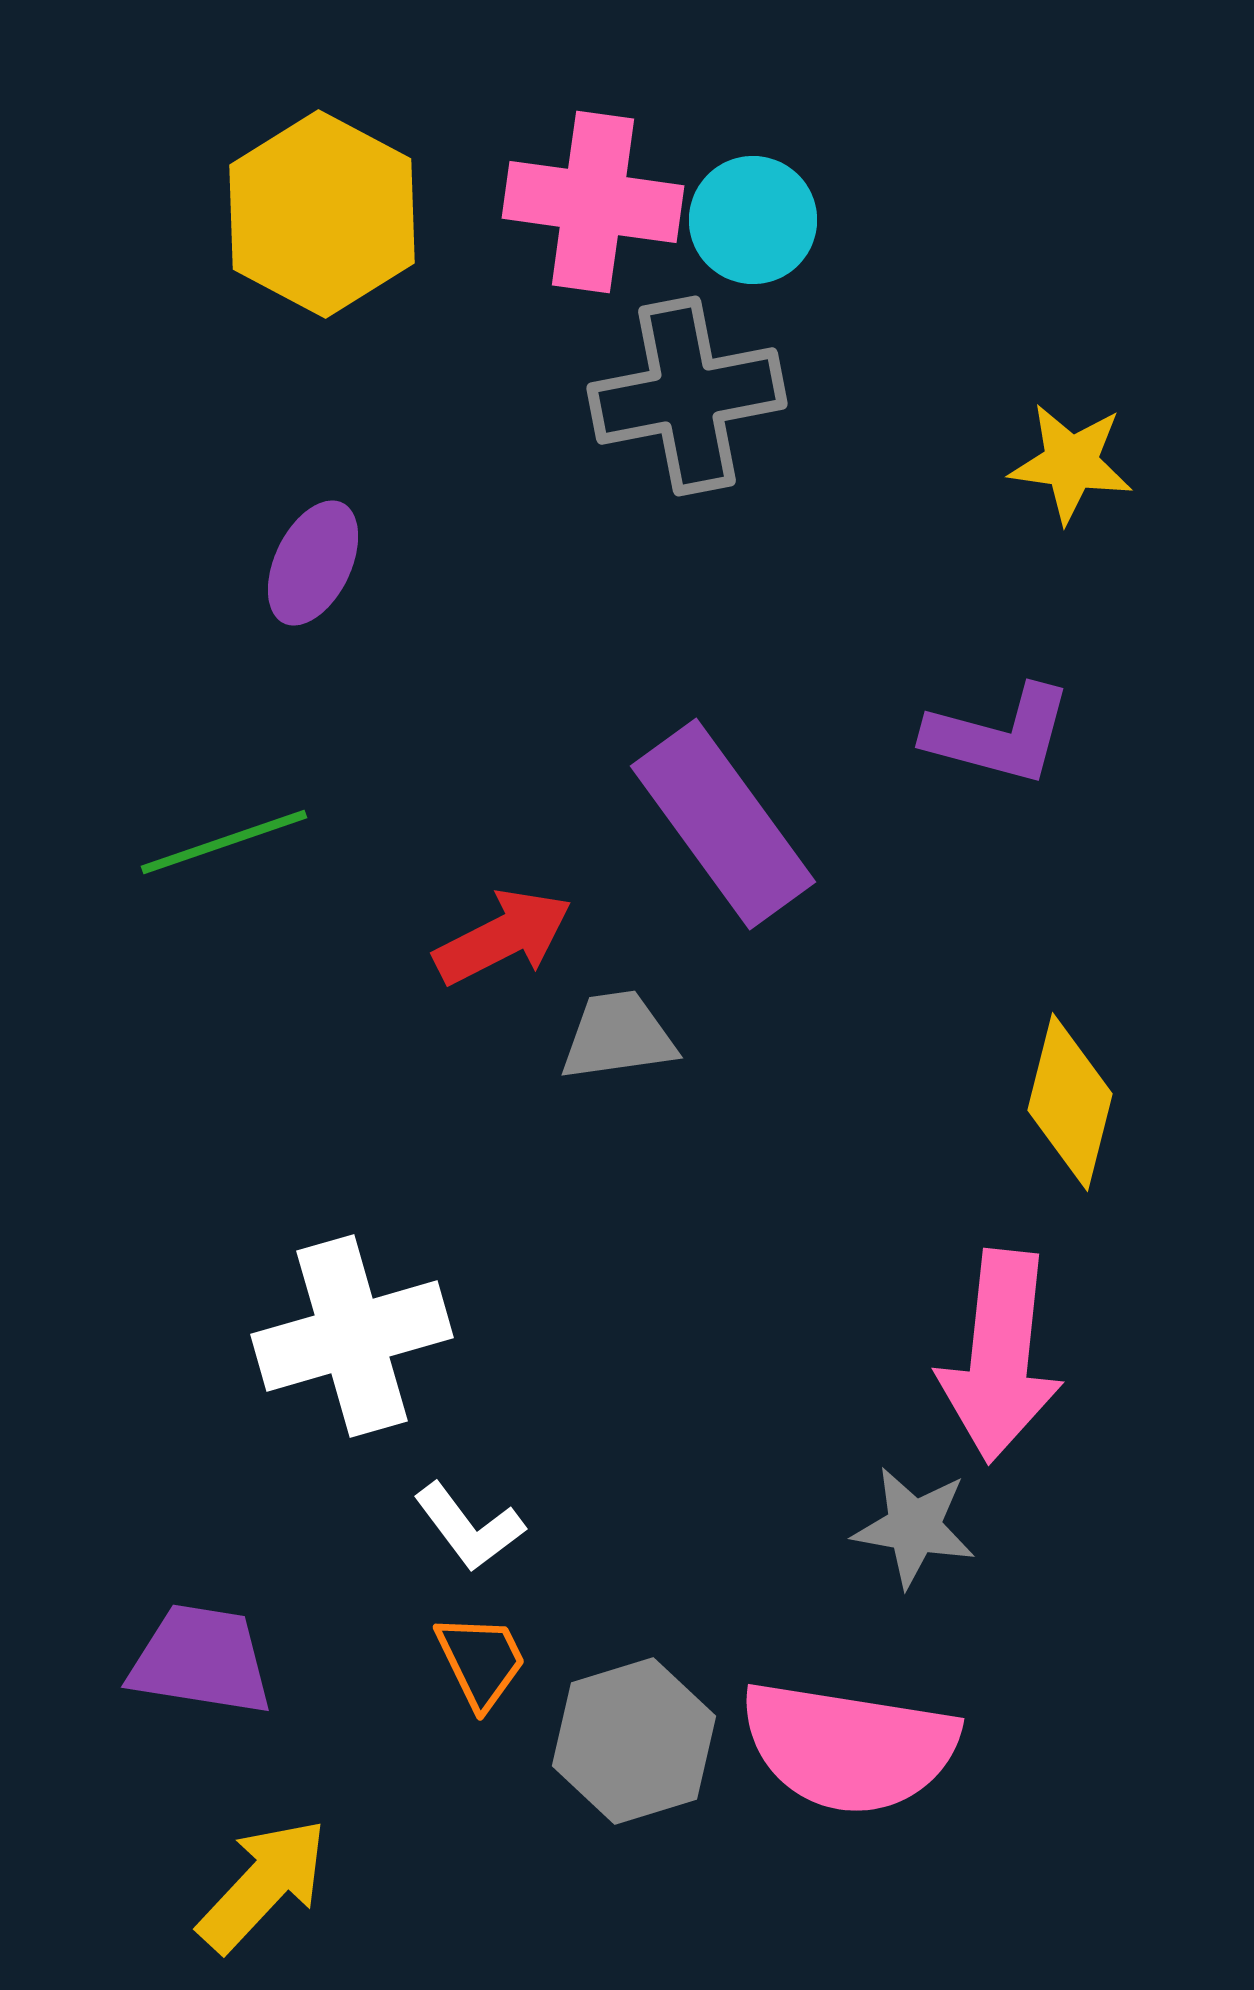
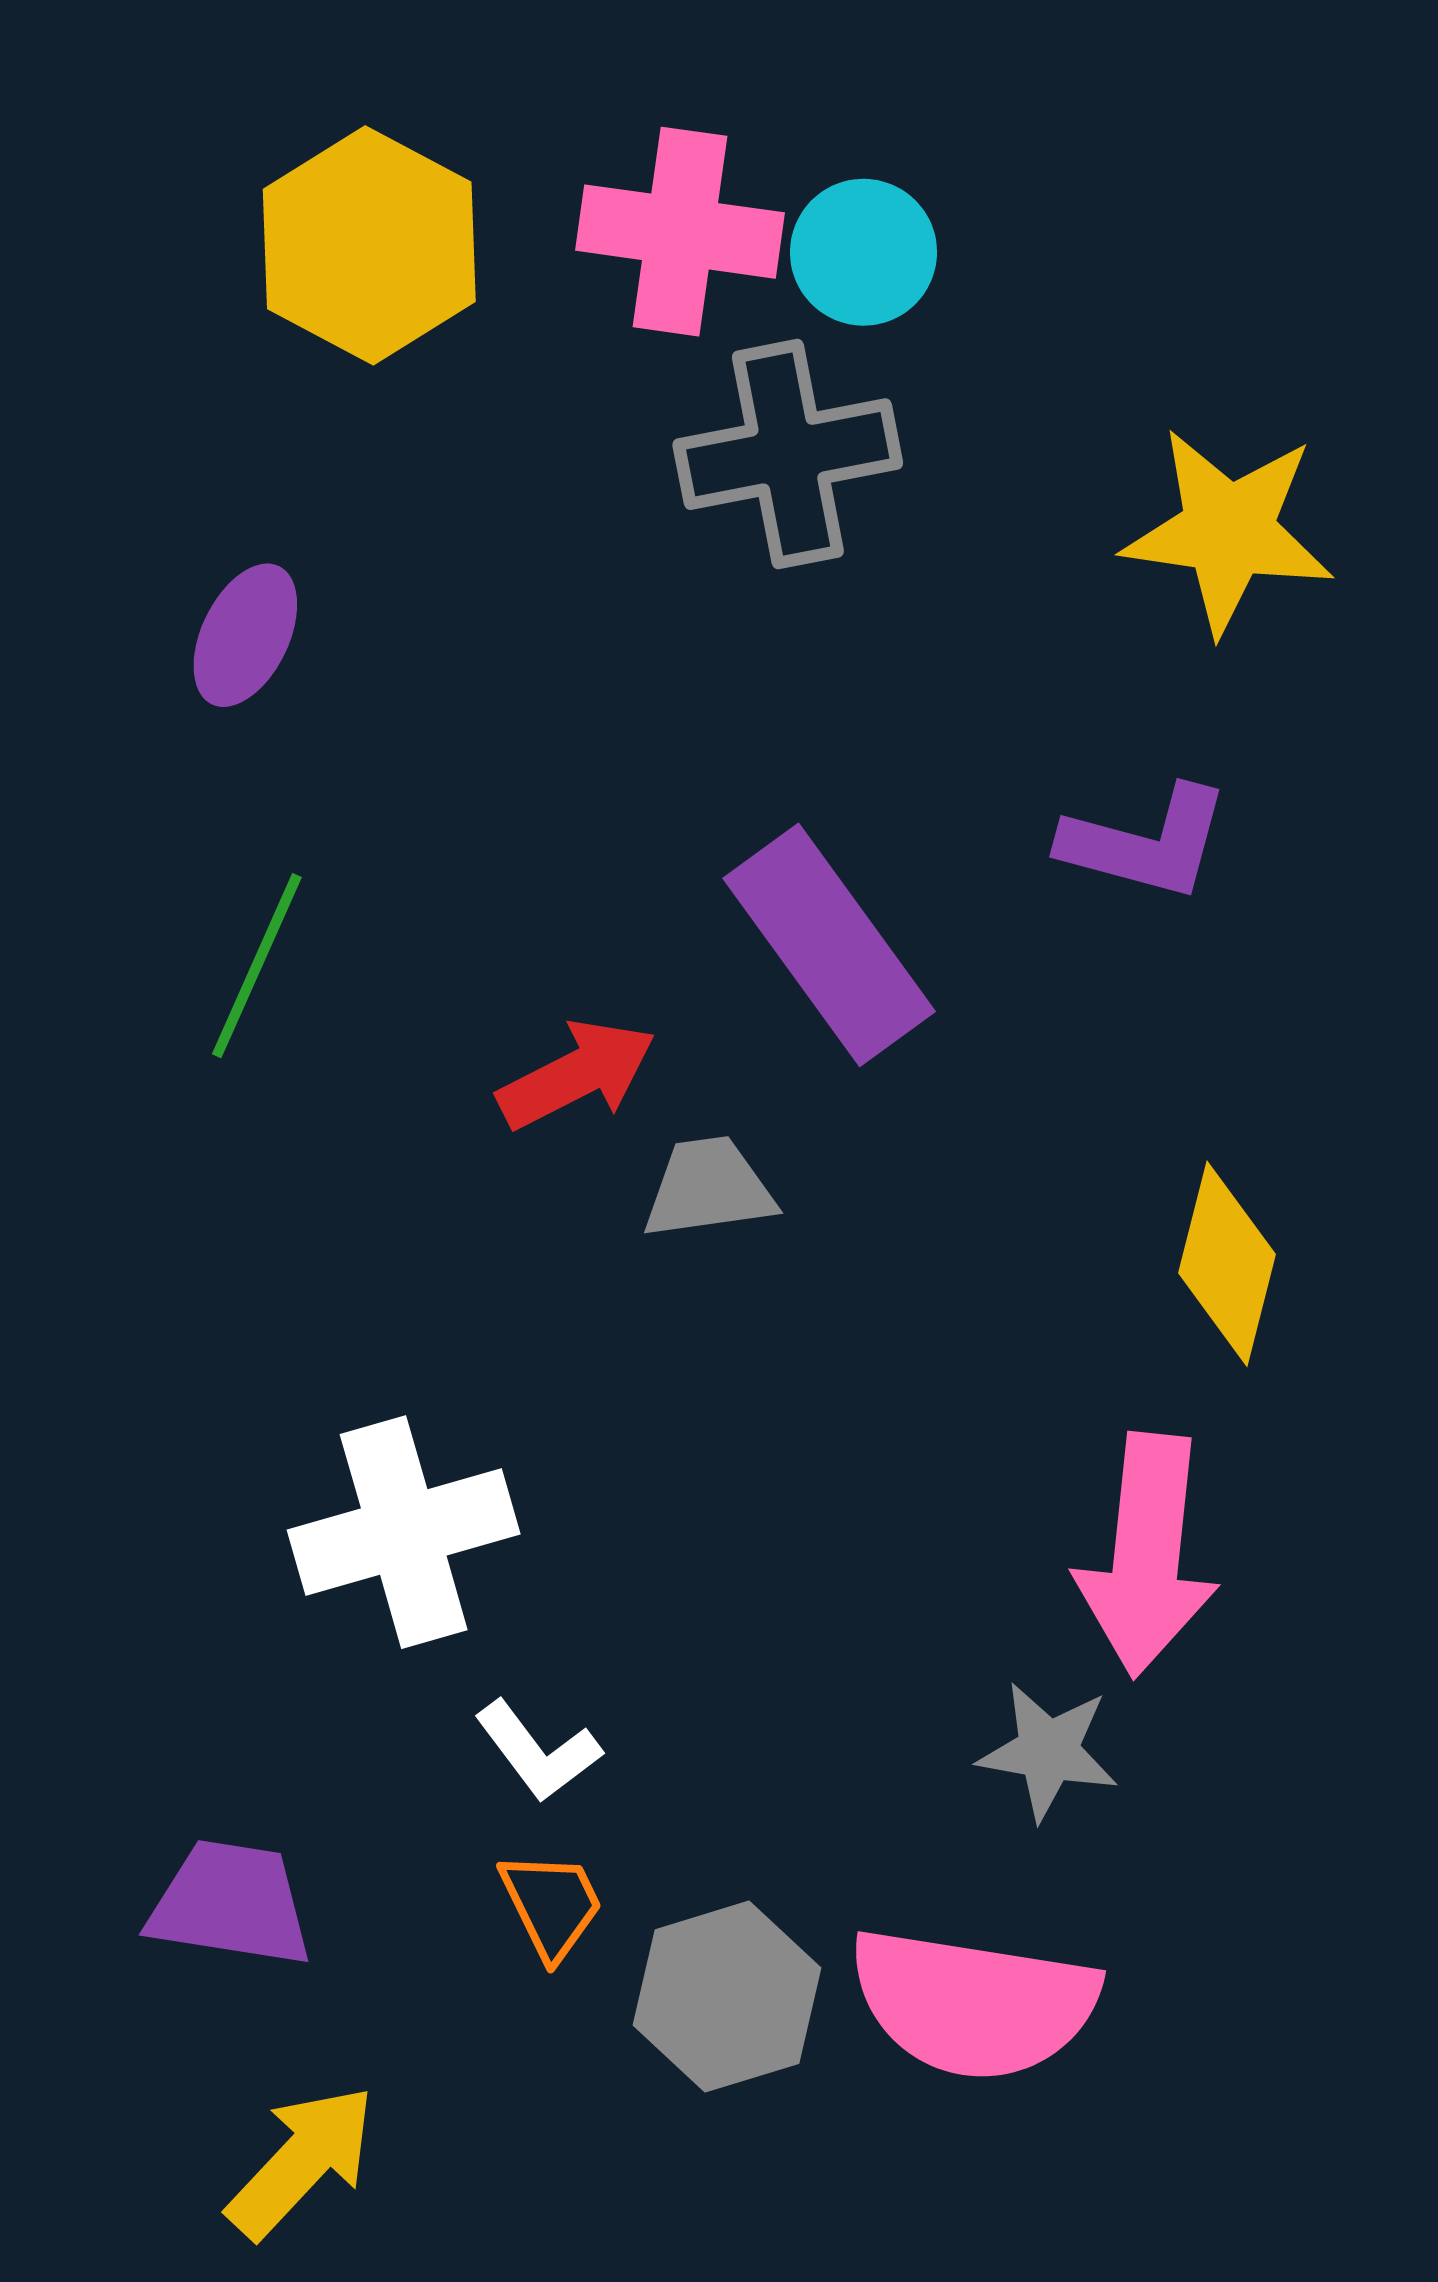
yellow star: (1071, 463) -> (1228, 531), size x1.5
purple ellipse: (313, 563) -> (245, 635), moved
green line: (224, 842) -> (257, 966), turned -47

